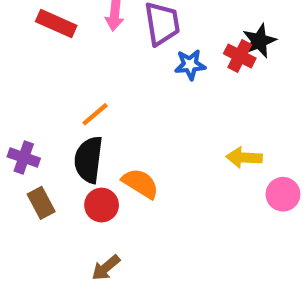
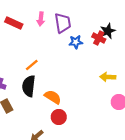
yellow arrow: (244, 157) -> (108, 77), moved
red circle: (102, 205) -> (59, 117), moved

